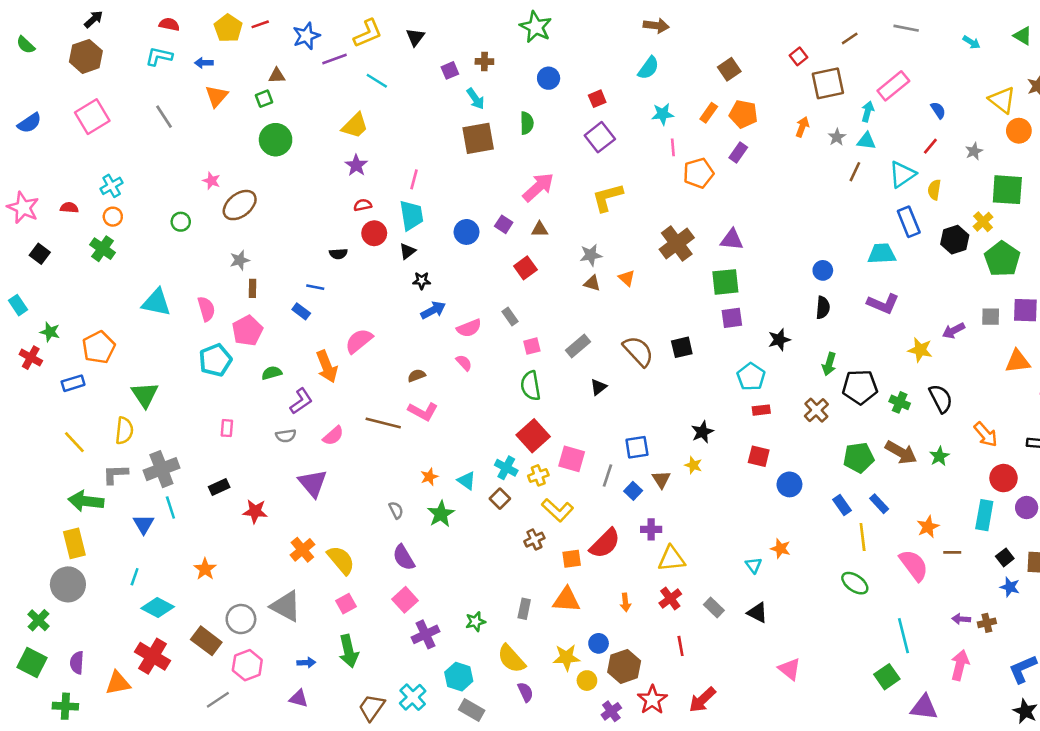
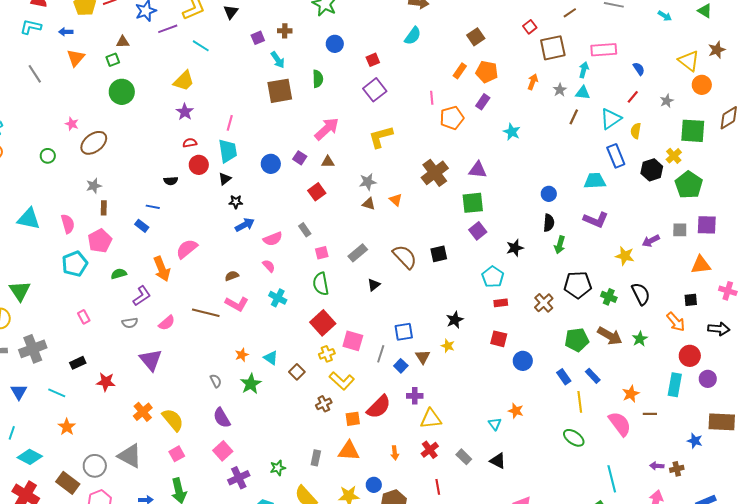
pink rectangle: (893, 86) -> (604, 50), turned 35
cyan star: (663, 114) -> (512, 132), moved, turned 30
purple square: (732, 318) -> (478, 231), turned -30
green arrow: (829, 364) -> (560, 245), moved
pink rectangle: (227, 428) -> (84, 317), turned -32
cyan cross: (506, 468) -> (278, 298), moved
cyan line: (170, 508) -> (57, 393), moved, turned -48
black square: (1005, 557) -> (691, 300), moved, turned 32

